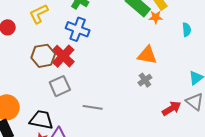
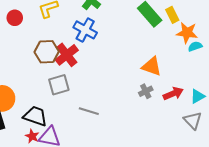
orange star: (156, 17) -> (187, 33), moved, size x1.5
cyan semicircle: (187, 30) -> (195, 46), turned -112
red arrow: (172, 108) -> (173, 94), moved

